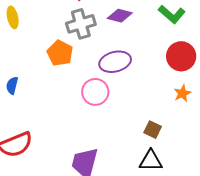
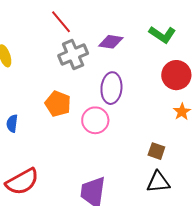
orange pentagon: (60, 53) -> (58, 104), moved
purple ellipse: (115, 62) -> (111, 88), turned -64

